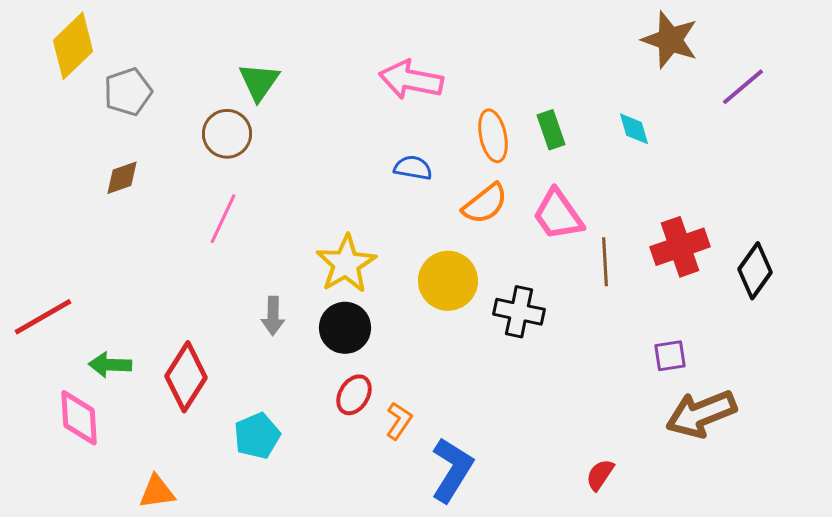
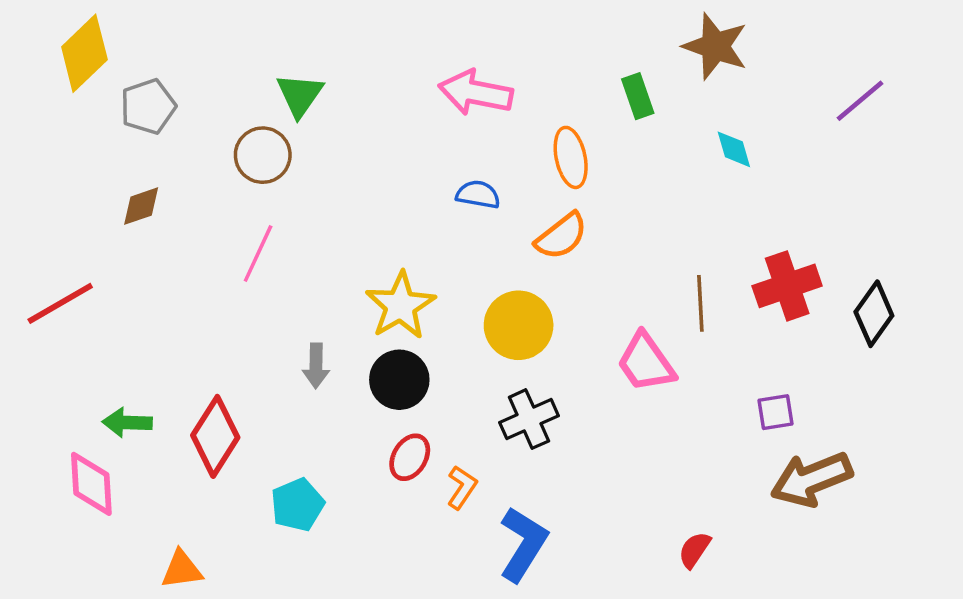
brown star: (670, 40) -> (715, 46), moved
green rectangle: (551, 130) -> (638, 96), moved
pink trapezoid: (558, 215) -> (646, 362), moved
black cross: (519, 312) -> (529, 419), moved, turned -36
red line: (43, 317) -> (60, 303), moved

